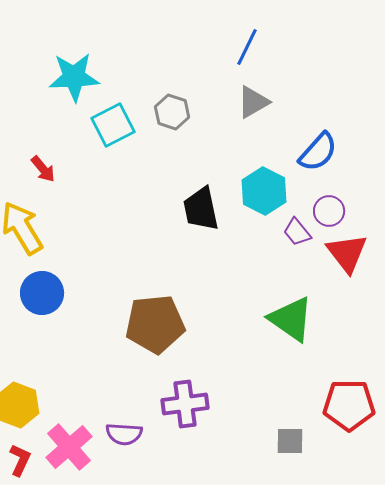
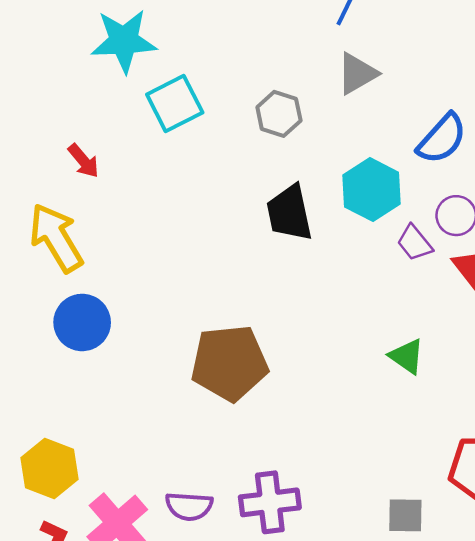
gray hexagon: (172, 112) -> (279, 114), moved
green triangle: (291, 319) -> (407, 356), size x0.6
purple cross: (185, 404) -> (270, 502), moved

